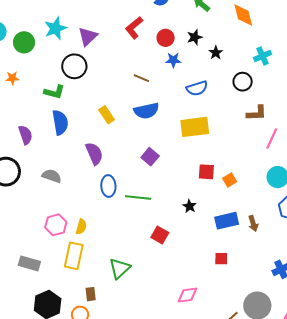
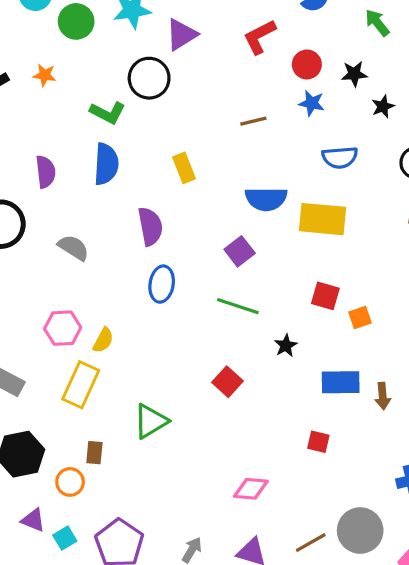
brown line: (141, 78) -> (253, 121), turned -49
blue semicircle: (146, 111) -> (266, 199), moved
green line: (138, 197) -> (238, 306), moved

